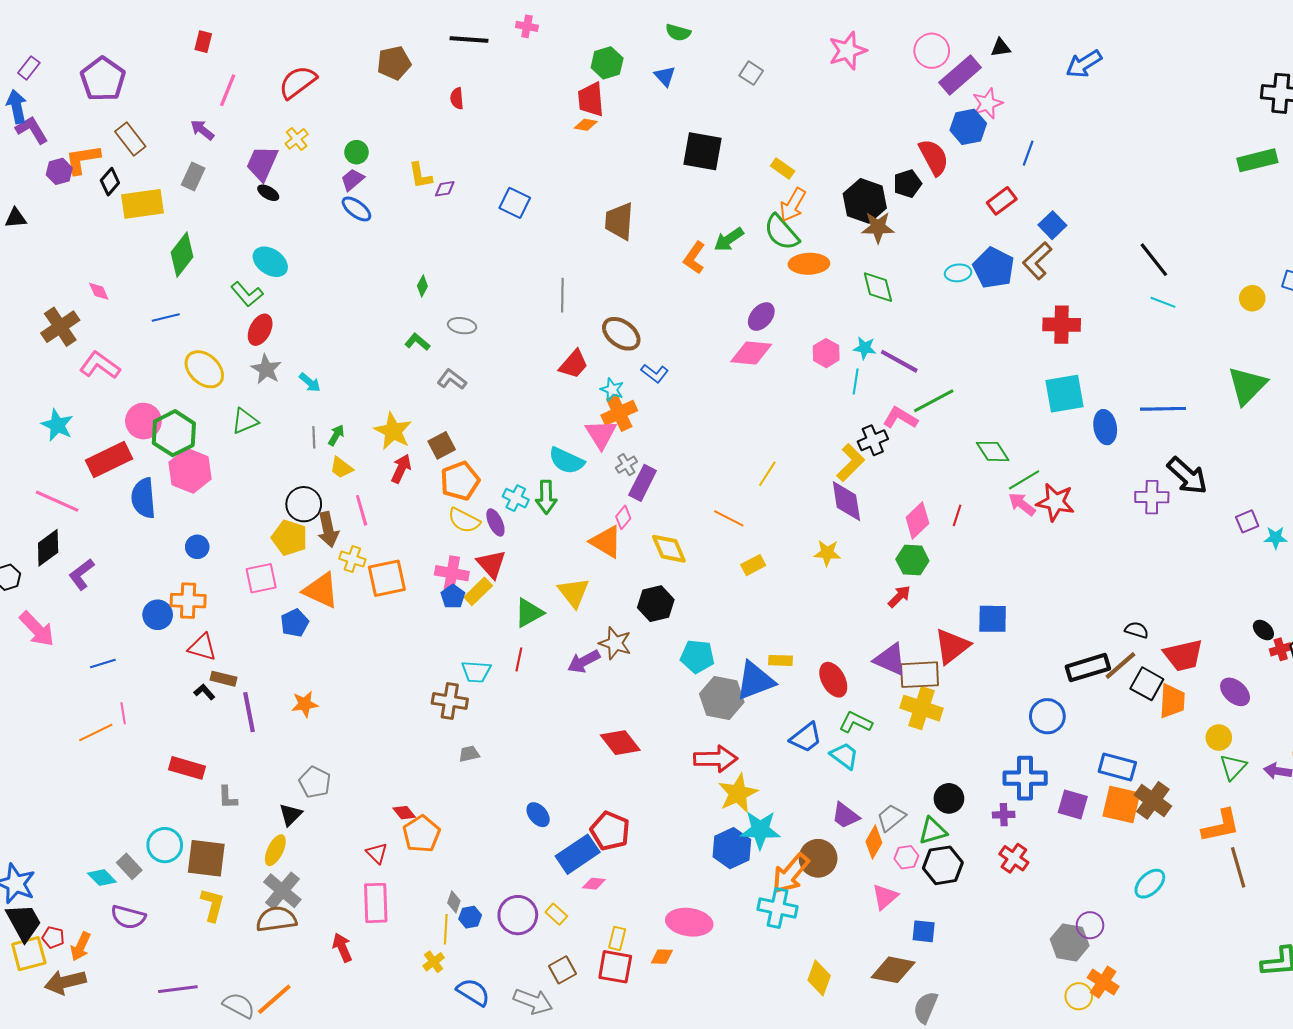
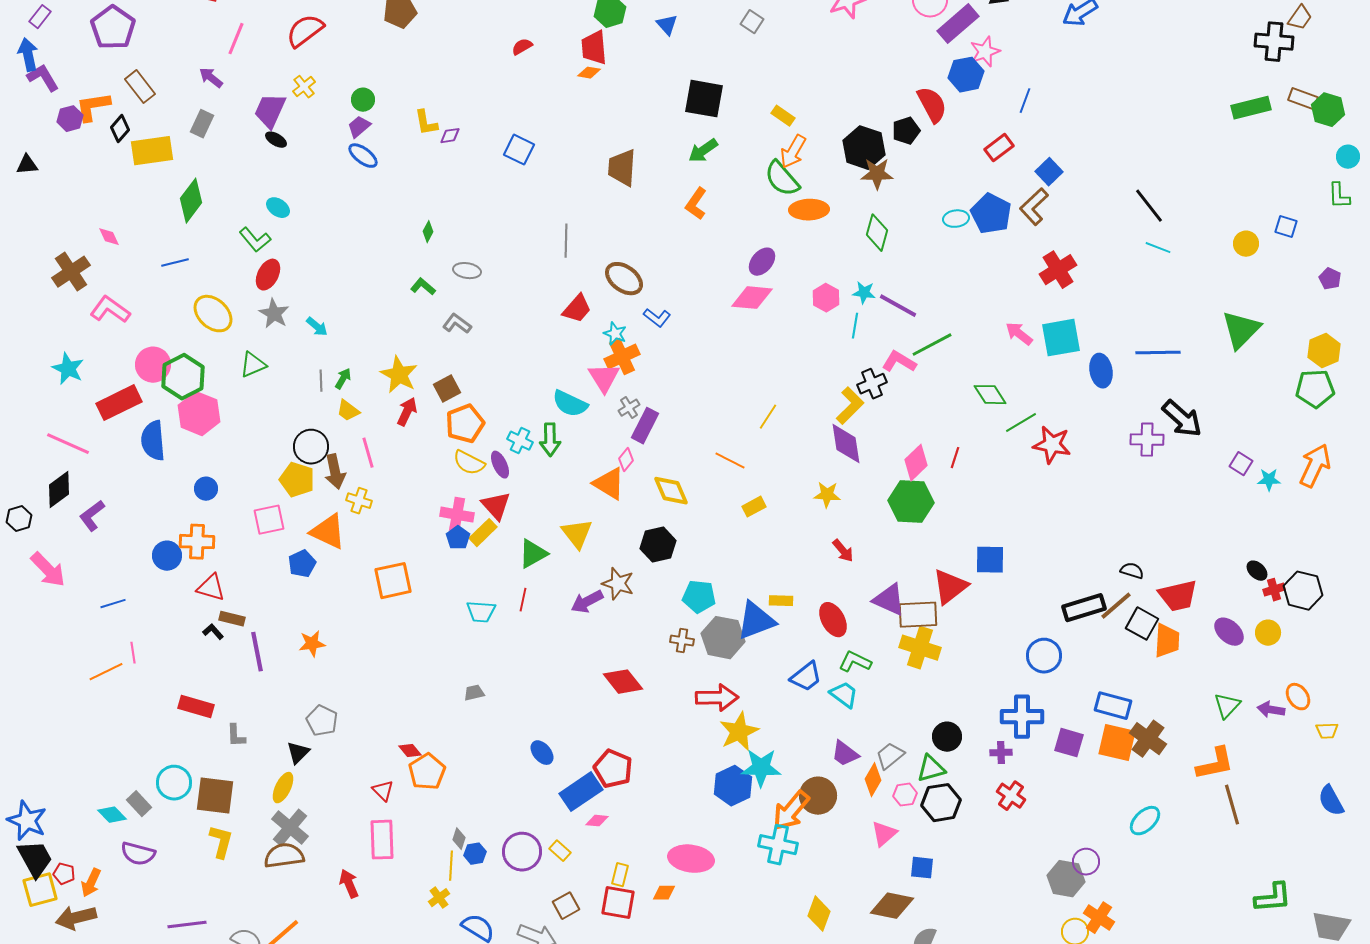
red semicircle: (457, 98) -> (522, 47), moved, turned 65
green arrow: (729, 239) -> (703, 151), moved
cyan ellipse: (270, 262) -> (278, 208), size x0.7
green diamond: (878, 287) -> (877, 233), turned 30
red cross: (1062, 325) -> (1058, 270), turned -33
pink arrow: (1022, 504) -> (1019, 334), moved
purple square: (1247, 521) -> (1241, 464), turned -35
green hexagon: (912, 560) -> (911, 502), size x1.4
orange square: (387, 578) -> (393, 581), moved
red arrow: (899, 597) -> (843, 551), moved, turned 95
brown cross: (450, 701) -> (682, 641), moved, size x0.7
yellow circle: (1219, 738) -> (1268, 633), moved

